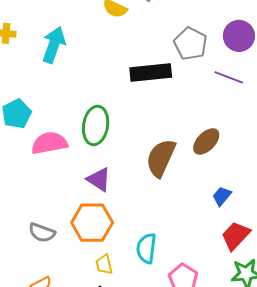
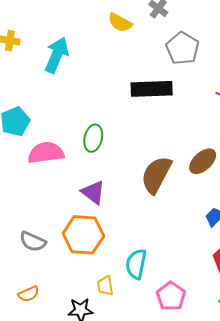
gray pentagon: (191, 44) -> (183, 48), moved
green ellipse: (96, 125) -> (93, 138), size x0.7
yellow trapezoid: (104, 264) -> (105, 286), moved

